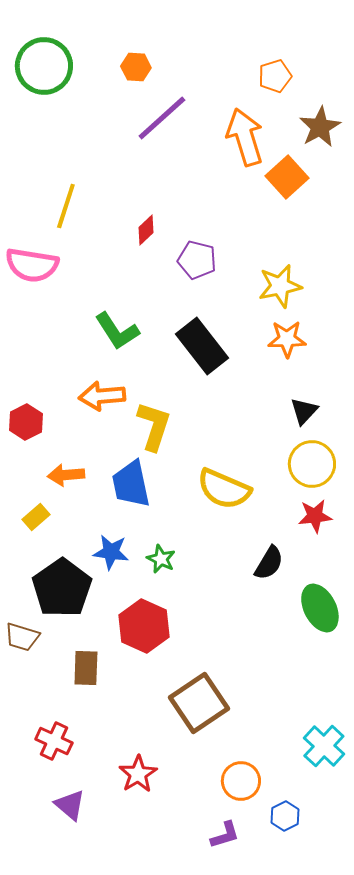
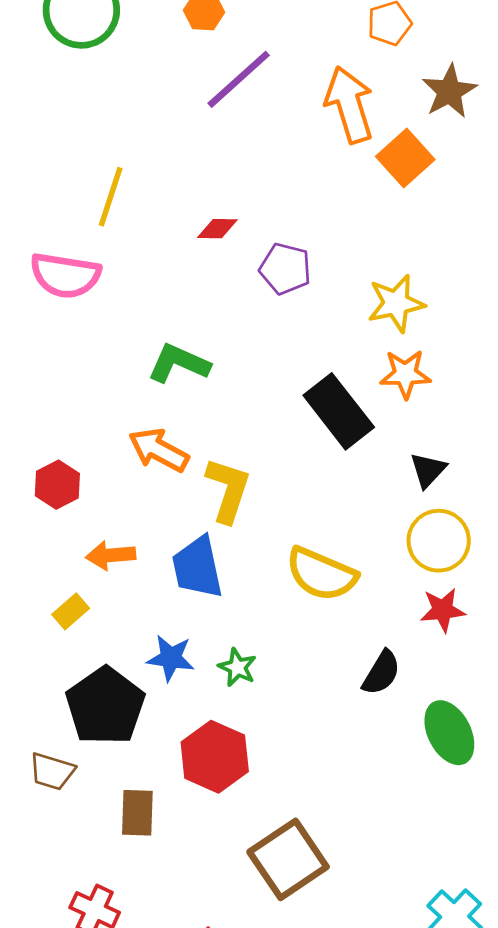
red diamond: (146, 230) -> (217, 229), turned 44
green L-shape: (117, 331) -> (179, 363), turned 147
black rectangle: (202, 346) -> (339, 411), moved
orange arrow: (102, 396) -> (159, 450), turned 33

